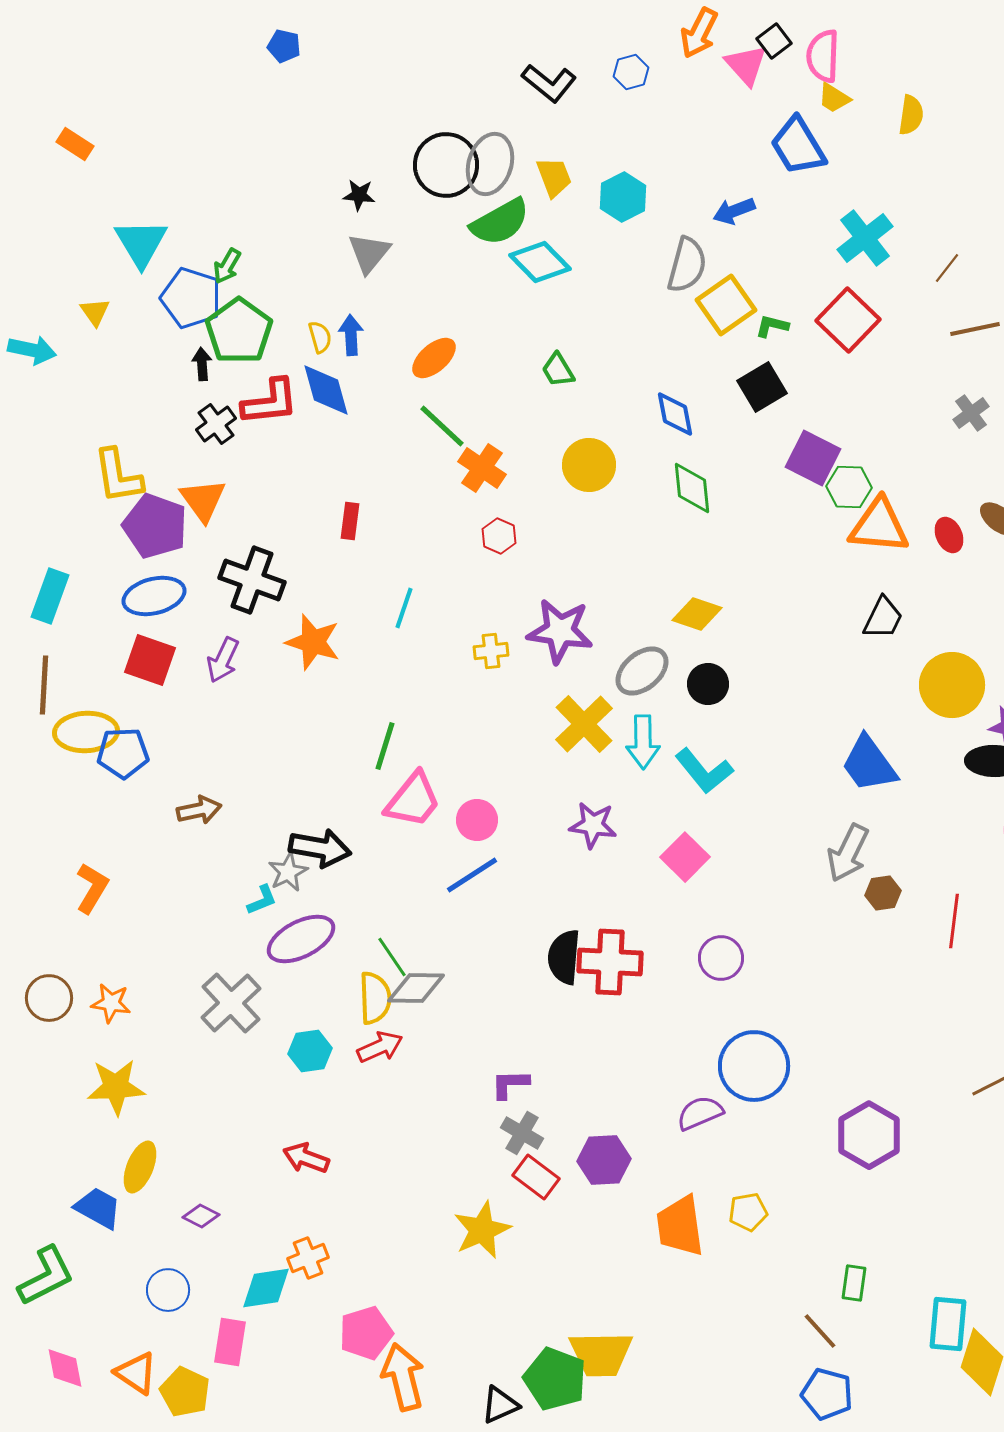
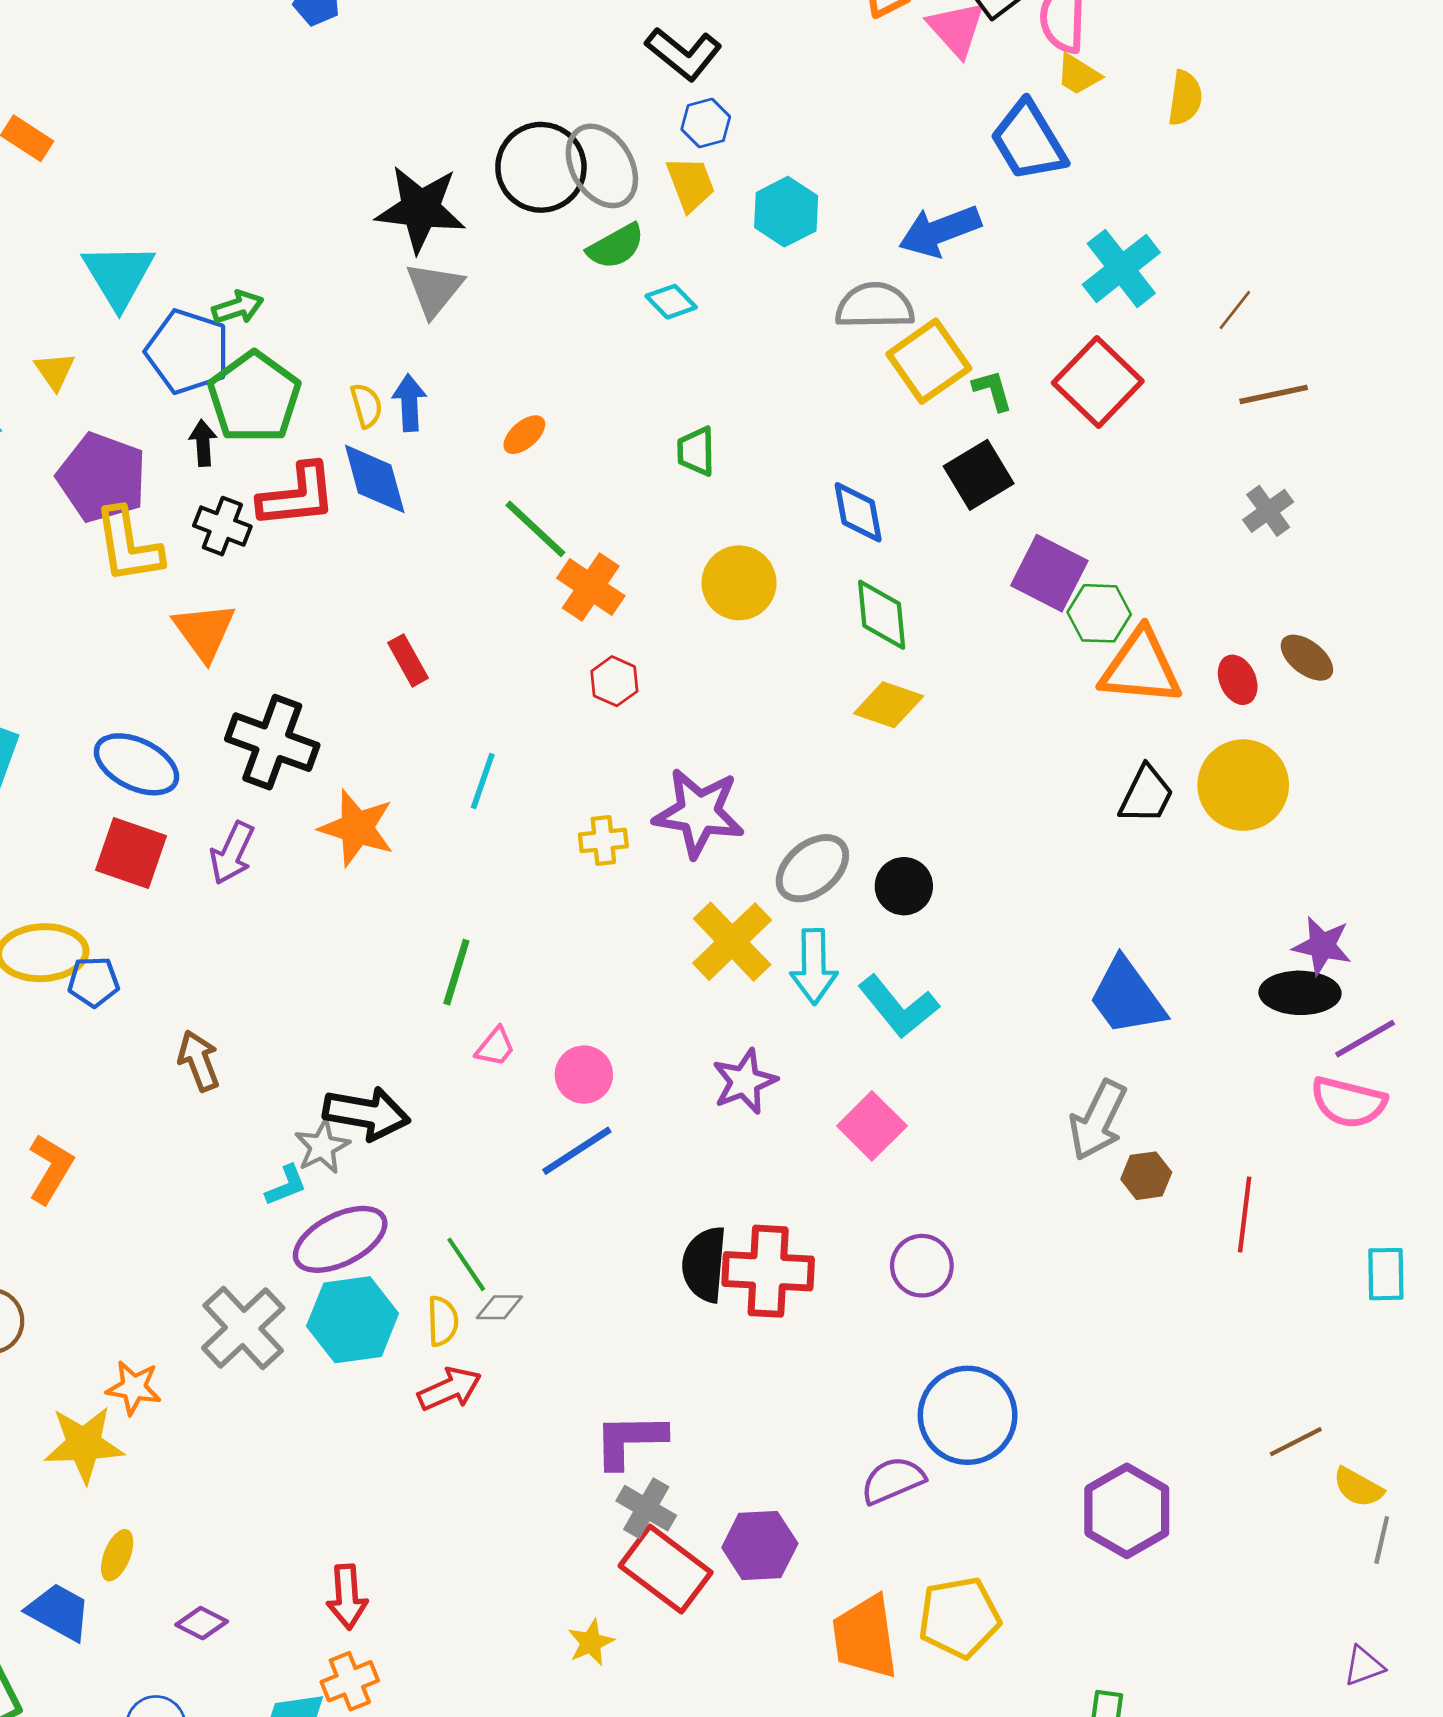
blue hexagon: (631, 72) -> (706, 123), moved
gray ellipse: (490, 164) -> (602, 166), turned -48
black star: (359, 195) -> (420, 209), size x2.0
blue arrow: (734, 211) -> (940, 231), size x1.4
green semicircle: (500, 222) -> (616, 246), size x0.7
cyan diamond: (540, 262) -> (671, 302), size x0.6
gray semicircle: (687, 265) -> (875, 306), turned -106
green arrow: (227, 266) -> (238, 307), turned -138
green L-shape: (772, 326) -> (992, 390), turned 60
orange ellipse: (434, 358) -> (524, 435), size x0.7
green trapezoid: (558, 370) -> (696, 451), turned 30
black cross: (216, 424) -> (222, 526), turned -33
yellow L-shape: (118, 476) -> (128, 545), moved
red rectangle: (350, 521) -> (408, 660), turned -36
purple pentagon: (155, 526) -> (102, 478), moved
blue ellipse: (154, 596) -> (137, 764), turned 40
yellow diamond: (697, 614) -> (889, 705), moved
yellow circle: (952, 685) -> (1243, 785), moved
blue pentagon: (123, 753) -> (94, 982), size x0.7
pink trapezoid: (413, 800) -> (495, 1047), size x0.5
brown arrow: (199, 810) -> (199, 1061), turned -99
purple star: (593, 825) -> (745, 1081), turned -30
gray diamond: (416, 988) -> (499, 1307), size x0.6
yellow semicircle: (375, 998) -> (443, 1321), size x0.7
orange star: (111, 1003) -> (134, 1388), moved
cyan hexagon: (310, 1051) -> (353, 1320), moved, size x1.5
purple L-shape: (510, 1084) -> (630, 1440), size x1.4
red arrow: (306, 1158) -> (347, 1597), moved, turned -114
yellow ellipse: (140, 1167) -> (117, 1555), size x0.7
red rectangle: (536, 1177) -> (666, 1569), size x1.4
yellow pentagon: (748, 1212) -> (959, 1618), size x1.5
yellow star: (482, 1230) -> (591, 1642), size x0.6

